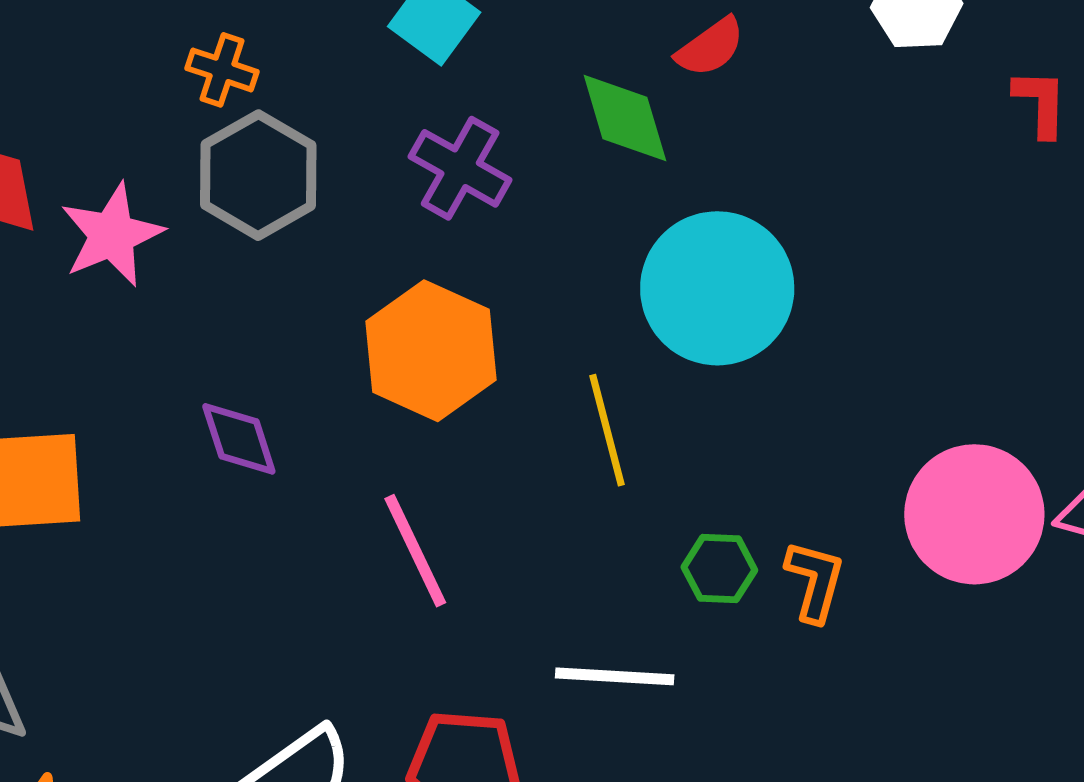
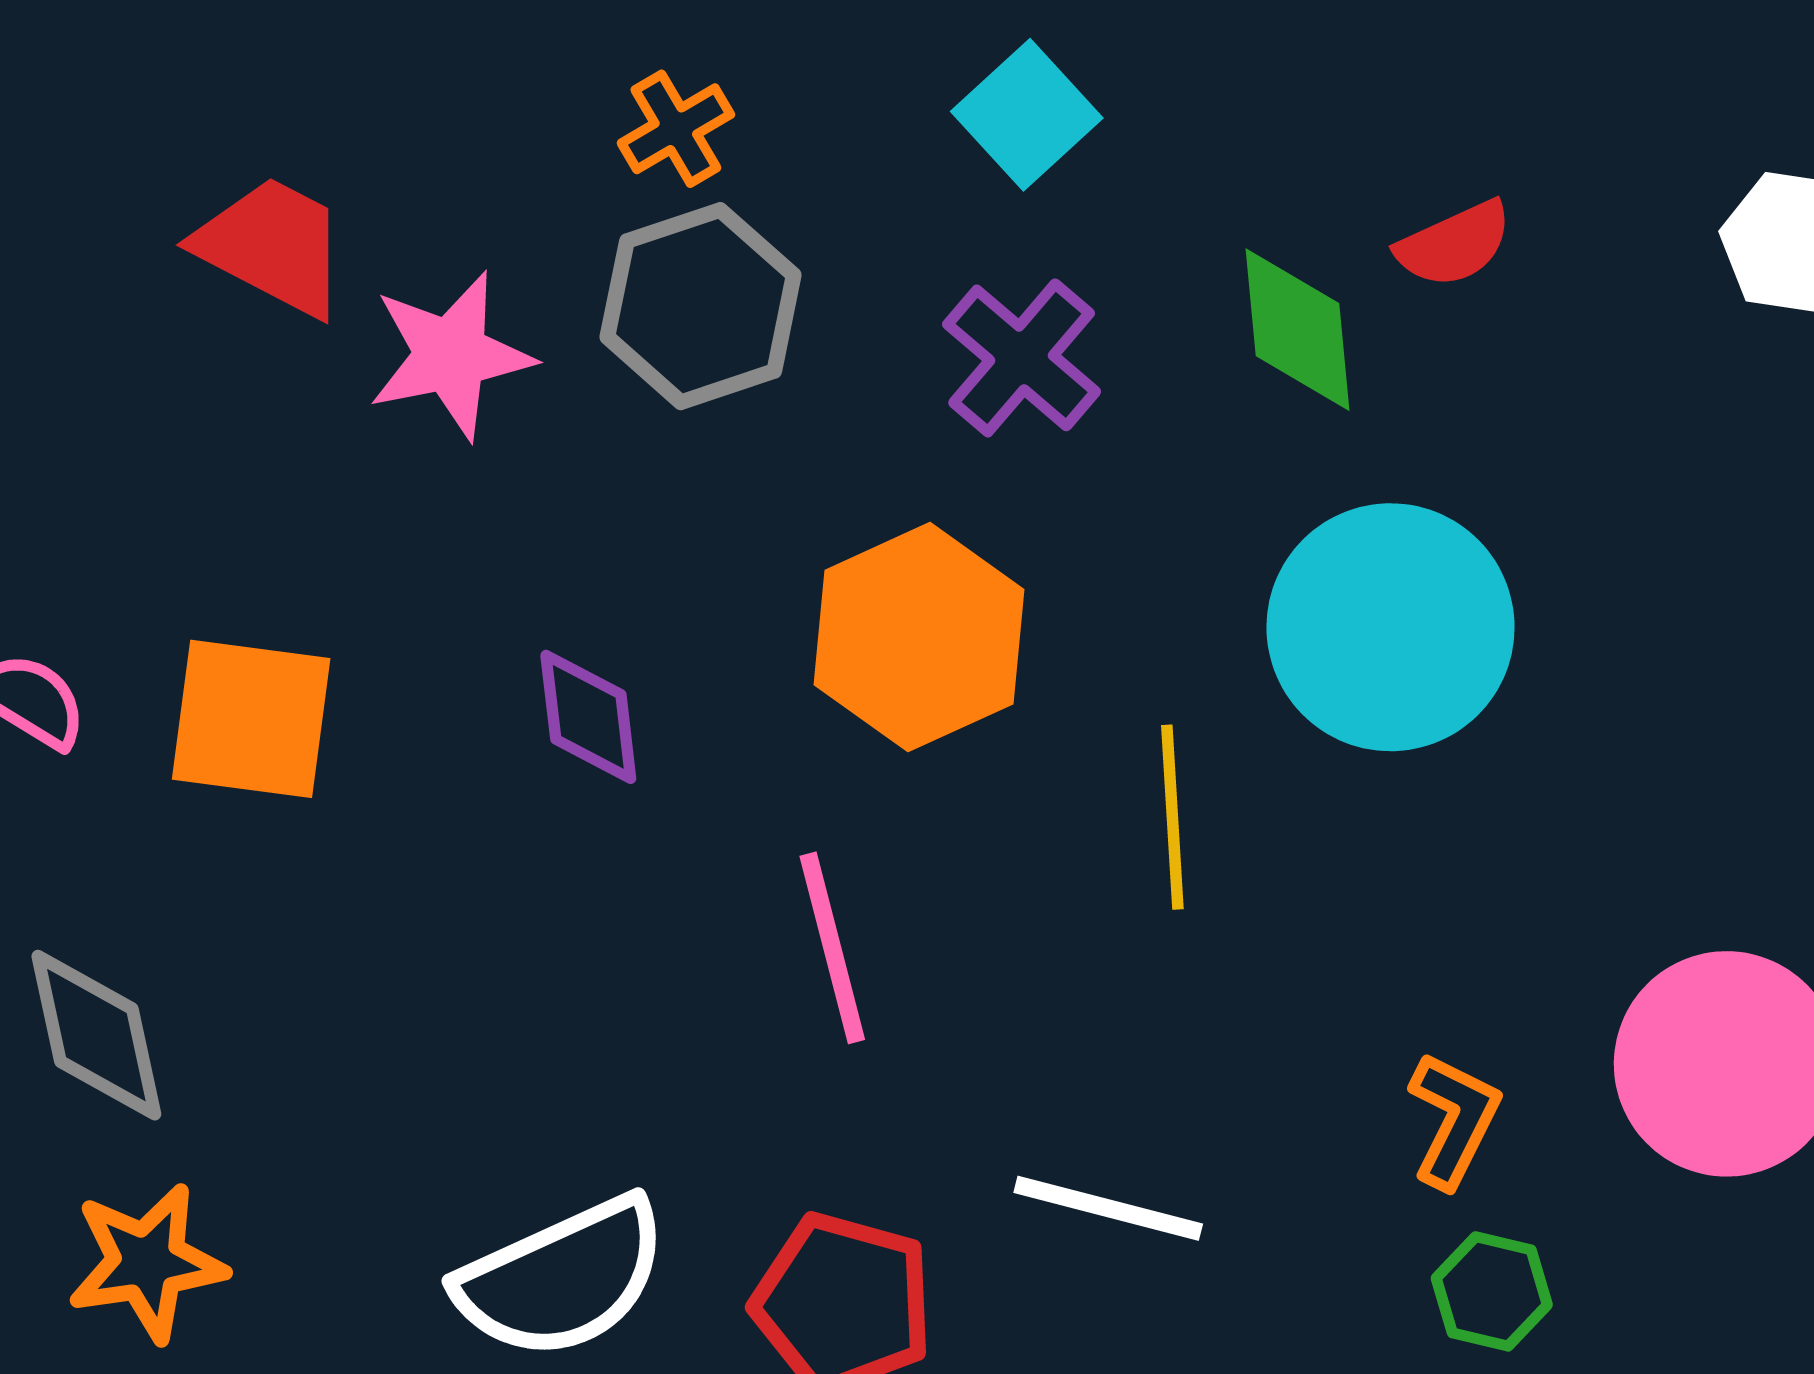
orange cross: (222, 70) -> (676, 129), turned 30
green hexagon: (719, 569) -> (1492, 1291), moved

